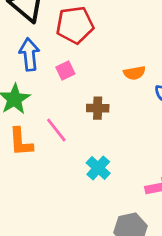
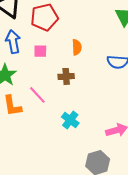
pink square: (65, 70) -> (40, 51), turned 32
orange semicircle: (134, 73) -> (77, 47), moved, turned -77

